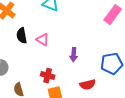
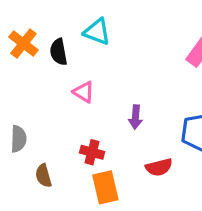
black semicircle: (22, 36) -> (59, 52), moved

